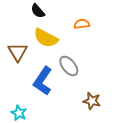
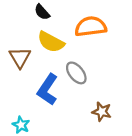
orange semicircle: (82, 24) -> (91, 27), size x1.8

